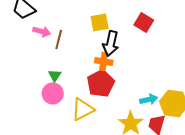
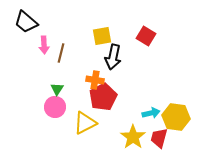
pink arrow: (42, 31) -> (44, 45), turned 72
orange cross: (104, 61) -> (95, 80), moved

